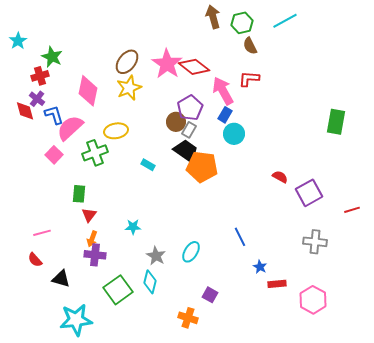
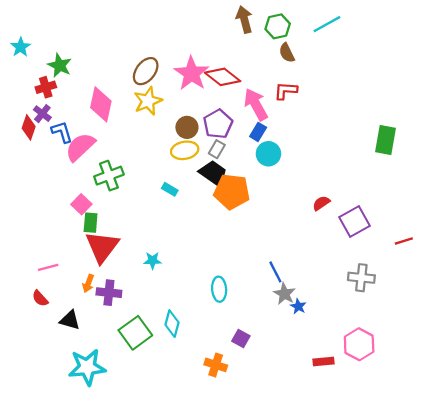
red diamond: (25, 111) -> (29, 127), turned 35
brown circle: (176, 122) -> (187, 127), moved
yellow ellipse: (116, 131) -> (185, 150), moved
pink square: (54, 155) -> (81, 204), moved
red semicircle: (280, 177) -> (321, 203), turned -63
red triangle: (89, 215) -> (102, 247), size x2.0
orange arrow: (92, 239) -> (88, 283), moved
cyan ellipse: (191, 252) -> (219, 289), turned -35
gray star: (156, 256) -> (284, 294), moved
red rectangle: (277, 284) -> (324, 361), moved

